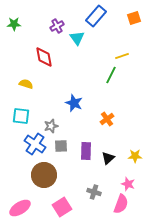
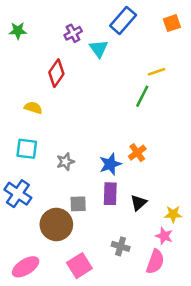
red diamond: (44, 57) -> (56, 73), turned 45
blue star: (74, 103) -> (110, 164), moved, turned 30
blue cross: (35, 144) -> (18, 194), moved
gray square: (61, 146) -> (78, 204), moved
yellow star: (135, 156) -> (173, 214), moved

